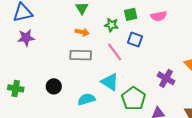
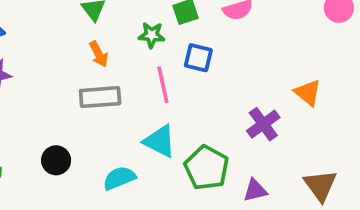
orange arrow: (82, 32) -> (99, 54), turned 56
pink line: (115, 52) -> (163, 85), turned 30
purple cross: (166, 78) -> (263, 124), turned 30

